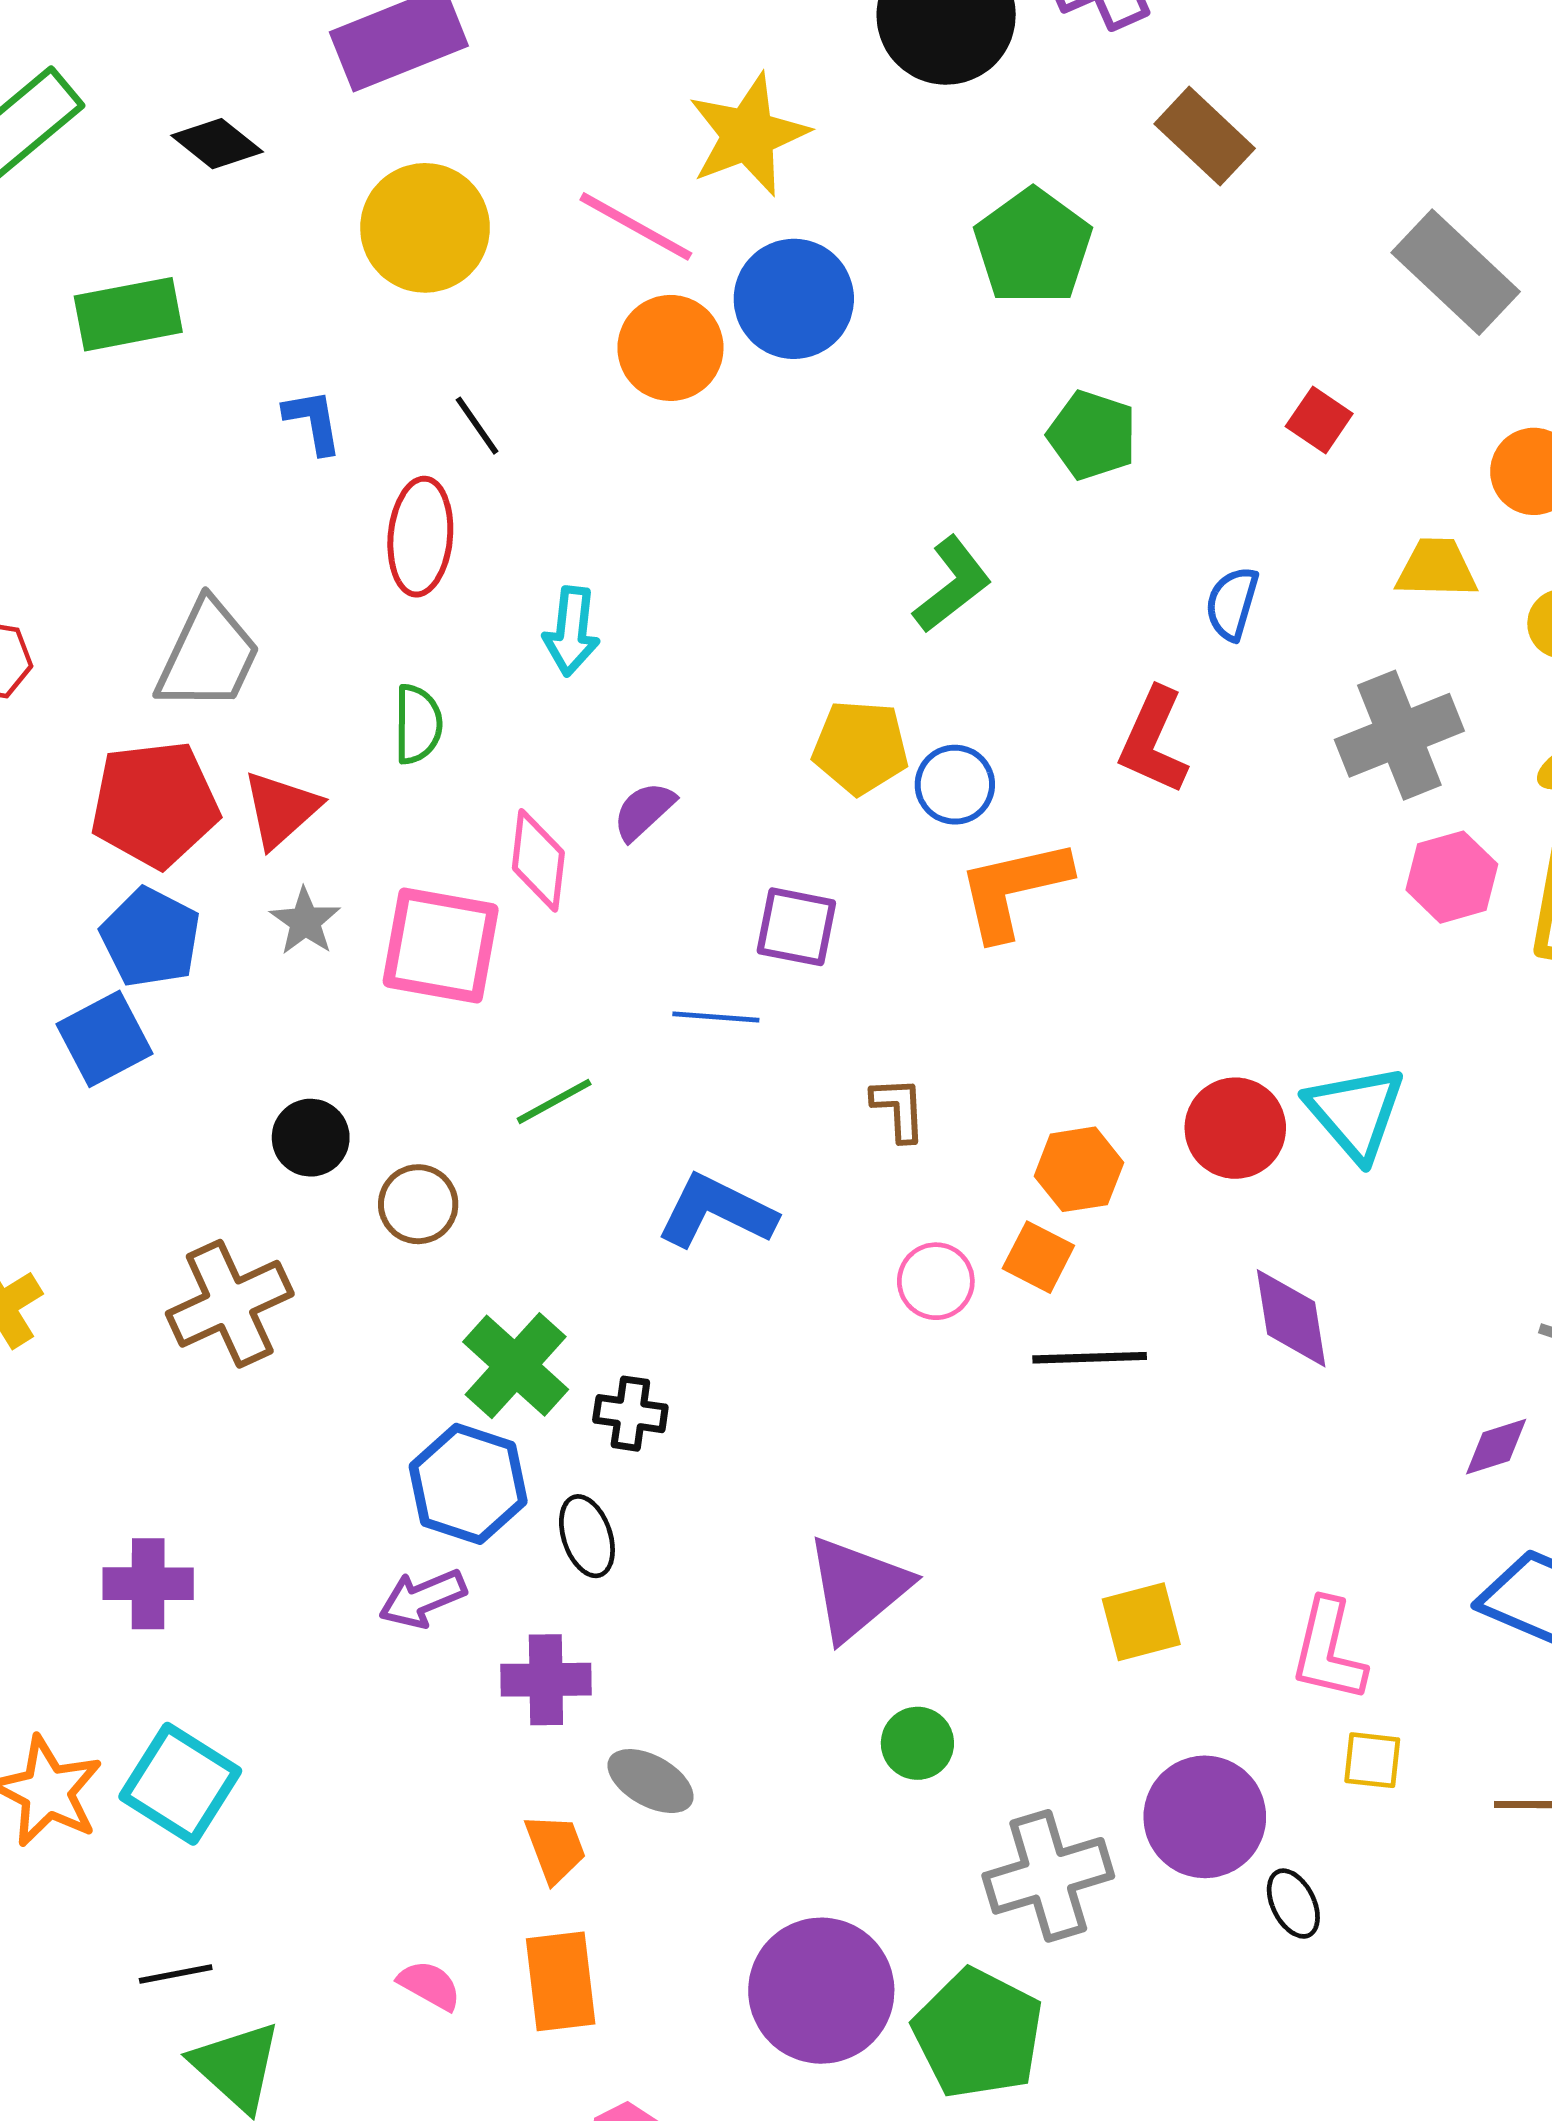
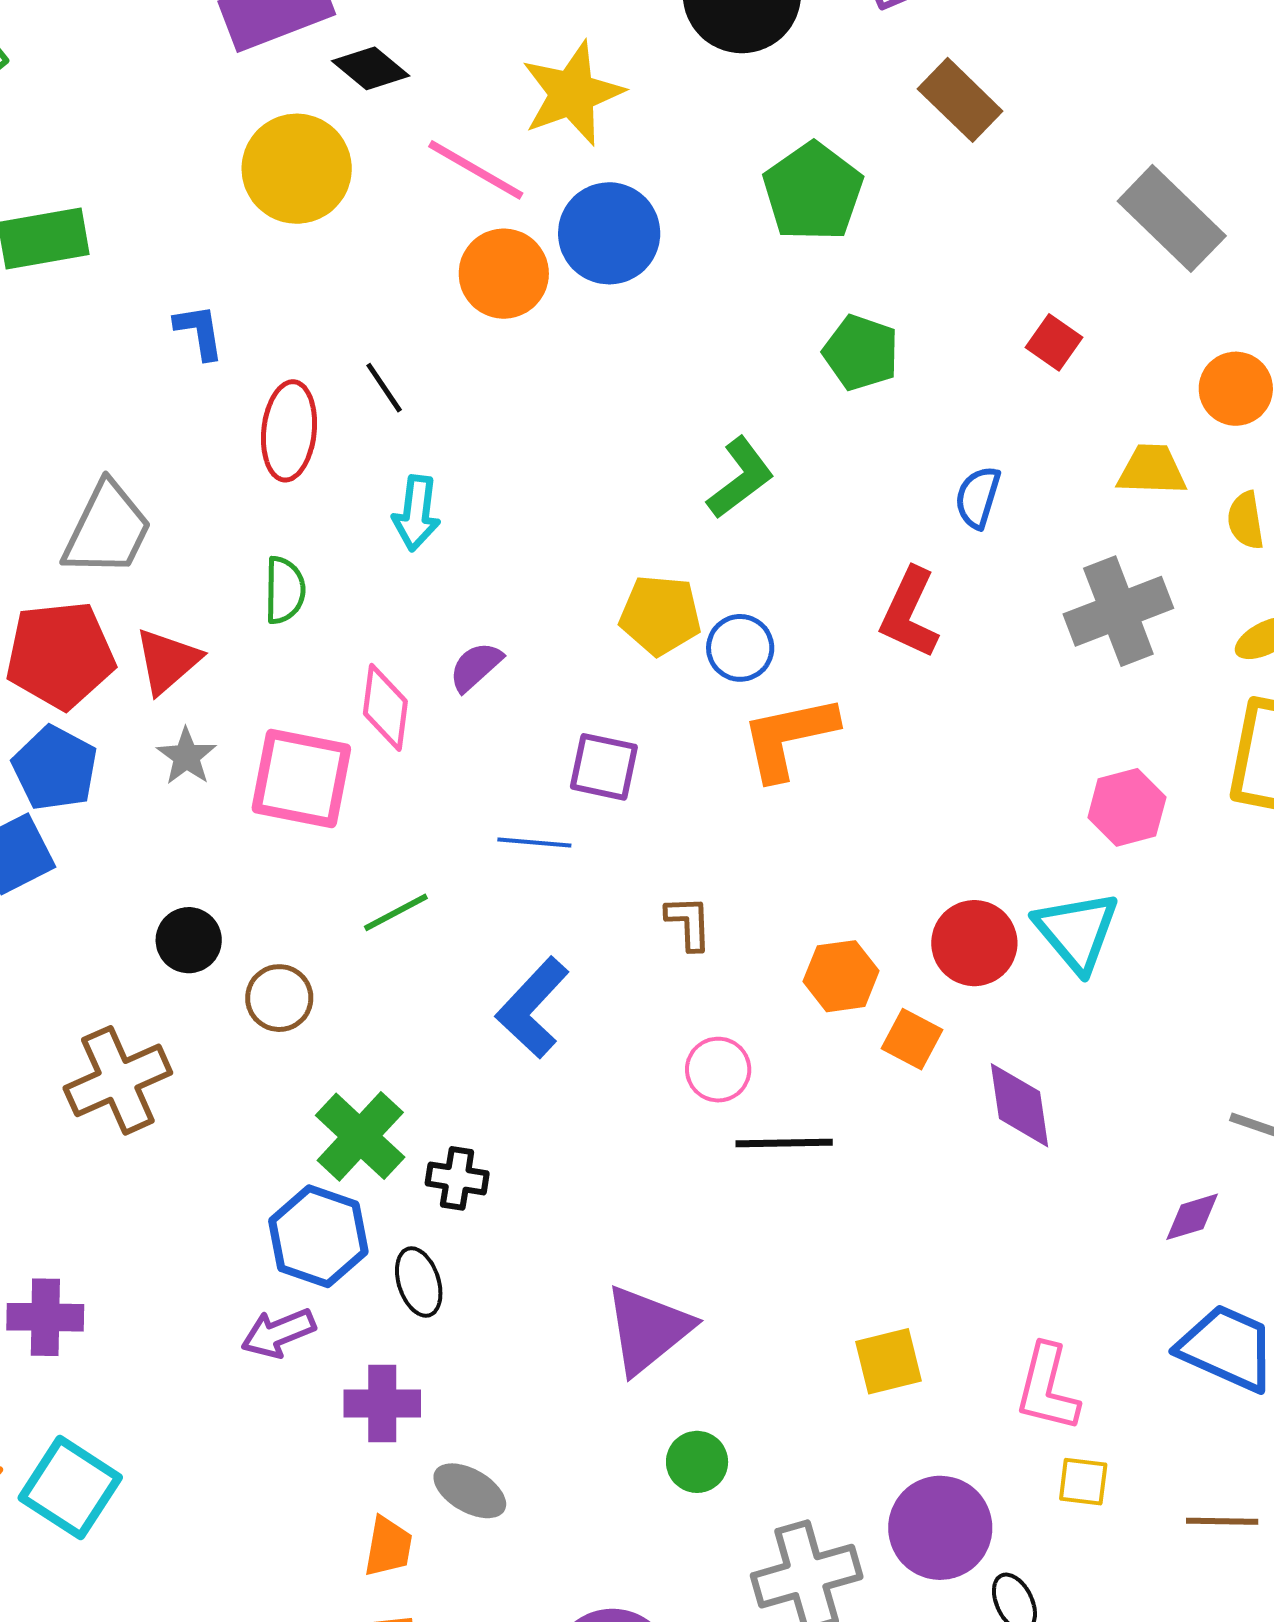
black diamond: (217, 144) -> (371, 68), moved
black line: (477, 426) -> (384, 388), moved
pink hexagon: (1452, 877) -> (1127, 807), moved
blue L-shape: (717, 1211) -> (533, 1008), turned -74
orange square: (1038, 1257) -> (912, 1039), moved
black line: (1090, 1358) -> (784, 1143), moved
orange trapezoid: (555, 1848) -> (388, 1547), turned 30

